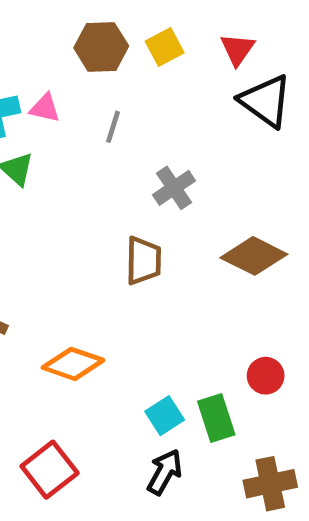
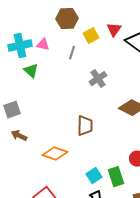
yellow square: (165, 47) -> (91, 36), moved
red triangle: (237, 49) -> (114, 30), moved
brown trapezoid: (143, 261) -> (85, 126), moved

